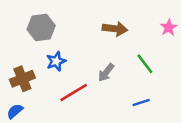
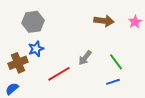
brown arrow: (115, 29) -> (104, 21), moved
blue star: (56, 61) -> (36, 49), moved
green line: (145, 64) -> (116, 62), moved

